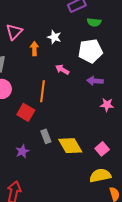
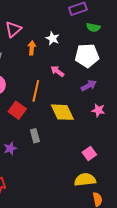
purple arrow: (95, 81) -> (89, 86), turned 140
yellow diamond: (70, 146) -> (62, 112), moved

